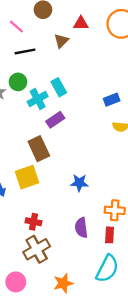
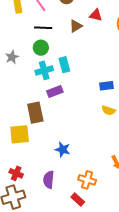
green circle: (18, 82) -> (41, 48), moved
purple semicircle: (81, 228) -> (49, 180), moved
red rectangle: (110, 235) -> (78, 200), turned -64

